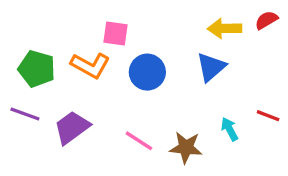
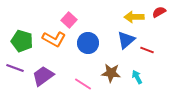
pink square: (115, 33) -> (69, 20), turned 35
red line: (268, 116) -> (147, 50), moved
brown star: (186, 148) -> (111, 73), moved

